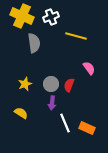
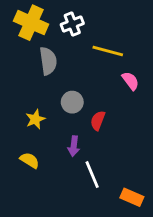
pink semicircle: (89, 68) -> (130, 81), moved
gray circle: (51, 84) -> (72, 102), moved
orange rectangle: (87, 128) -> (132, 197), moved

